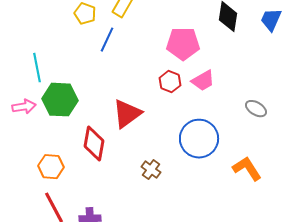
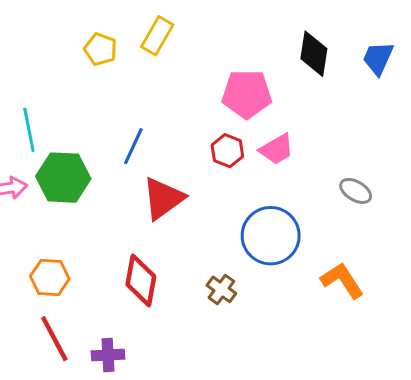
blue line: (107, 40) -> (133, 146), moved
red diamond: (94, 144) -> (141, 280), moved
brown cross: (151, 170) -> (221, 289), moved

